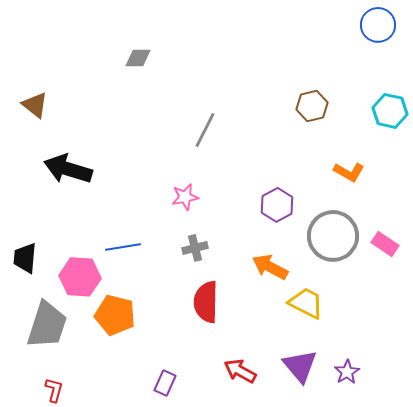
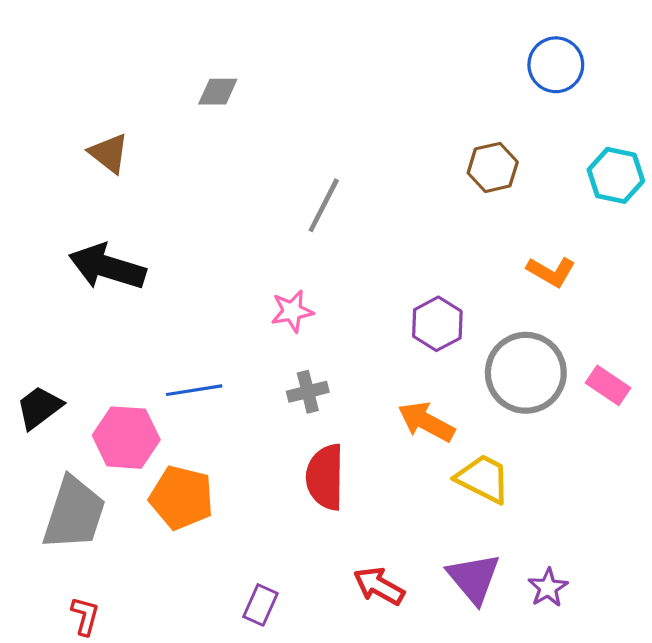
blue circle: (378, 25) -> (556, 65), moved
brown triangle: (35, 105) -> (109, 153), moved
black trapezoid: (25, 258) -> (39, 408), turned 48

